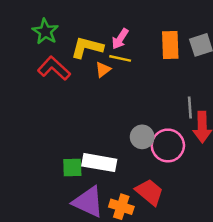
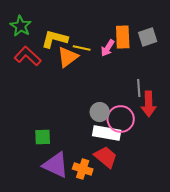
pink arrow: (120, 39) -> (108, 48), moved
orange triangle: (103, 69) -> (68, 57), size x1.6
white rectangle: (99, 163) -> (107, 133), moved

